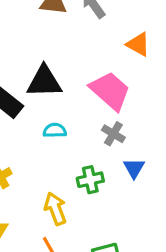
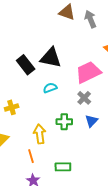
pink trapezoid: (110, 91) -> (88, 72), turned -80
cyan semicircle: (55, 130) -> (50, 88), turned -32

